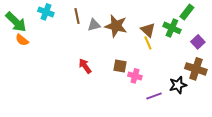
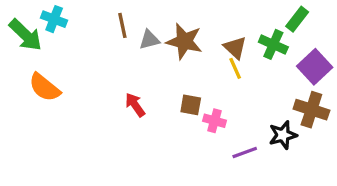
cyan cross: (46, 12) -> (54, 19), moved
orange semicircle: (22, 40) -> (44, 87), moved, size x1.5
purple square: (198, 42) -> (315, 67), size x1.5

